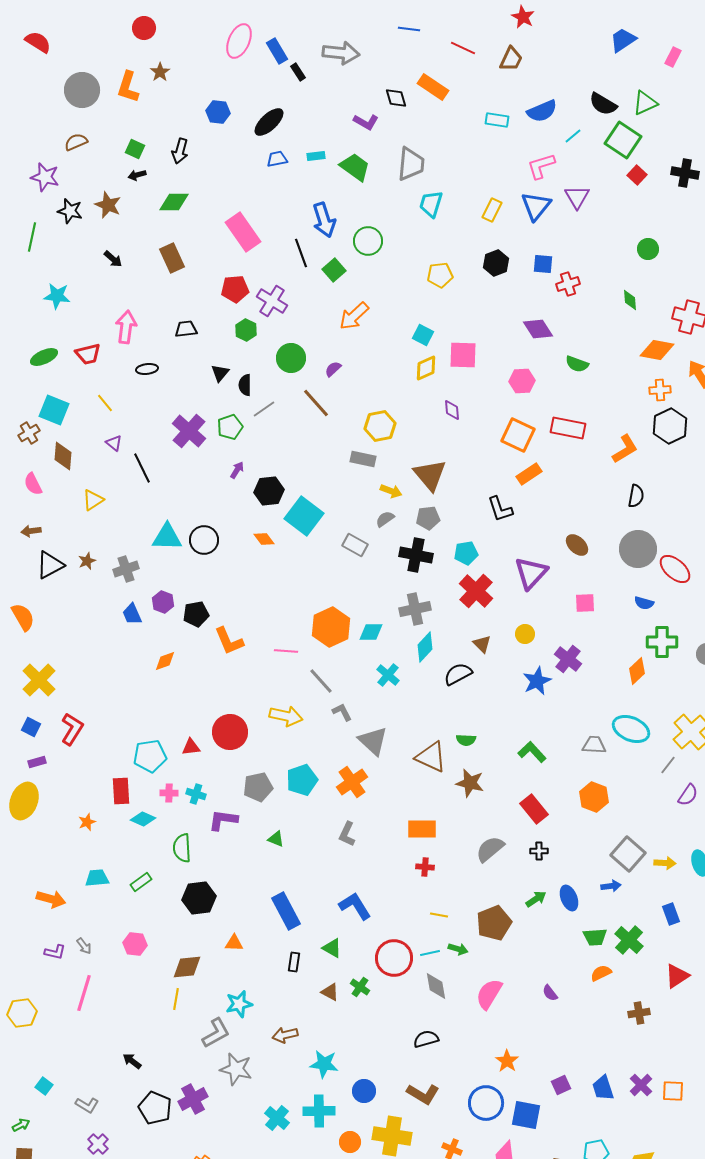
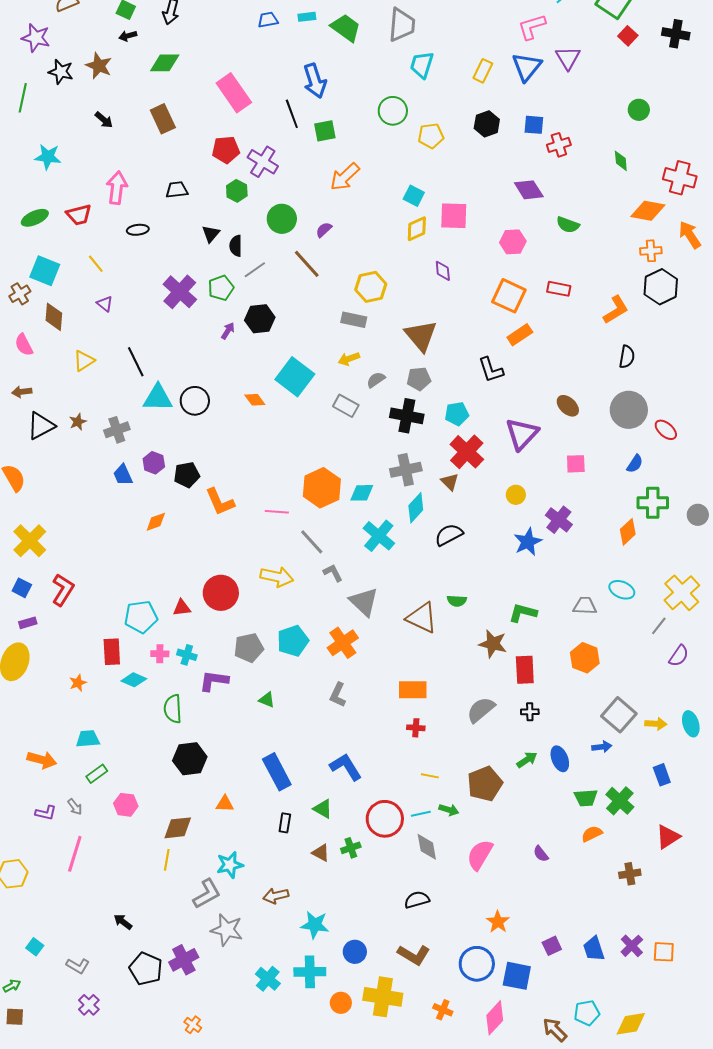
green circle: (368, 241) -> (393, 111), moved
green square: (334, 270) -> (325, 131), turned 30
red rectangle: (568, 428) -> (559, 289), size x0.7
black line: (142, 468) -> (136, 362), moved
black hexagon: (269, 491) -> (260, 319), moved
yellow arrow: (391, 491) -> (349, 359), moved, turned 140
red ellipse: (675, 569) -> (666, 430), size x0.7
blue semicircle: (644, 603) -> (635, 464), turned -72
brown triangle: (482, 644) -> (450, 482), moved
cyan cross: (388, 675) -> (379, 536), size x1.4
cyan ellipse: (631, 729) -> (622, 590), size x0.7
green L-shape: (532, 752) -> (523, 613), turned -32
brown star: (470, 783) -> (493, 644), moved
red rectangle: (534, 809) -> (525, 670), turned 36
green rectangle: (141, 882) -> (97, 774), moved
green cross: (360, 987) -> (351, 848), turned 36

